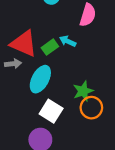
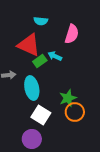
red triangle: (24, 44) -> (29, 45), moved
cyan ellipse: (40, 79) -> (32, 88), turned -40

